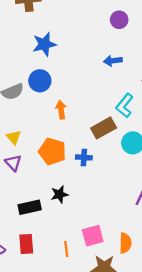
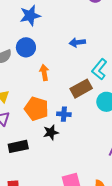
blue arrow: (113, 61) -> (77, 42), moved
black star: (60, 194) -> (51, 132), moved
black rectangle: (30, 207) -> (18, 146), moved

